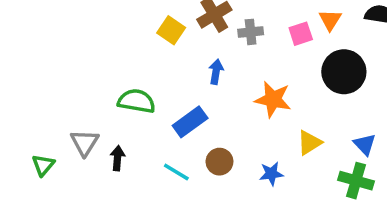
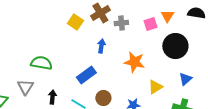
green semicircle: (137, 101) -> (41, 63), moved
blue triangle: (365, 144) -> (185, 79), moved, turned 32
black arrow: (118, 158) -> (52, 97), moved

